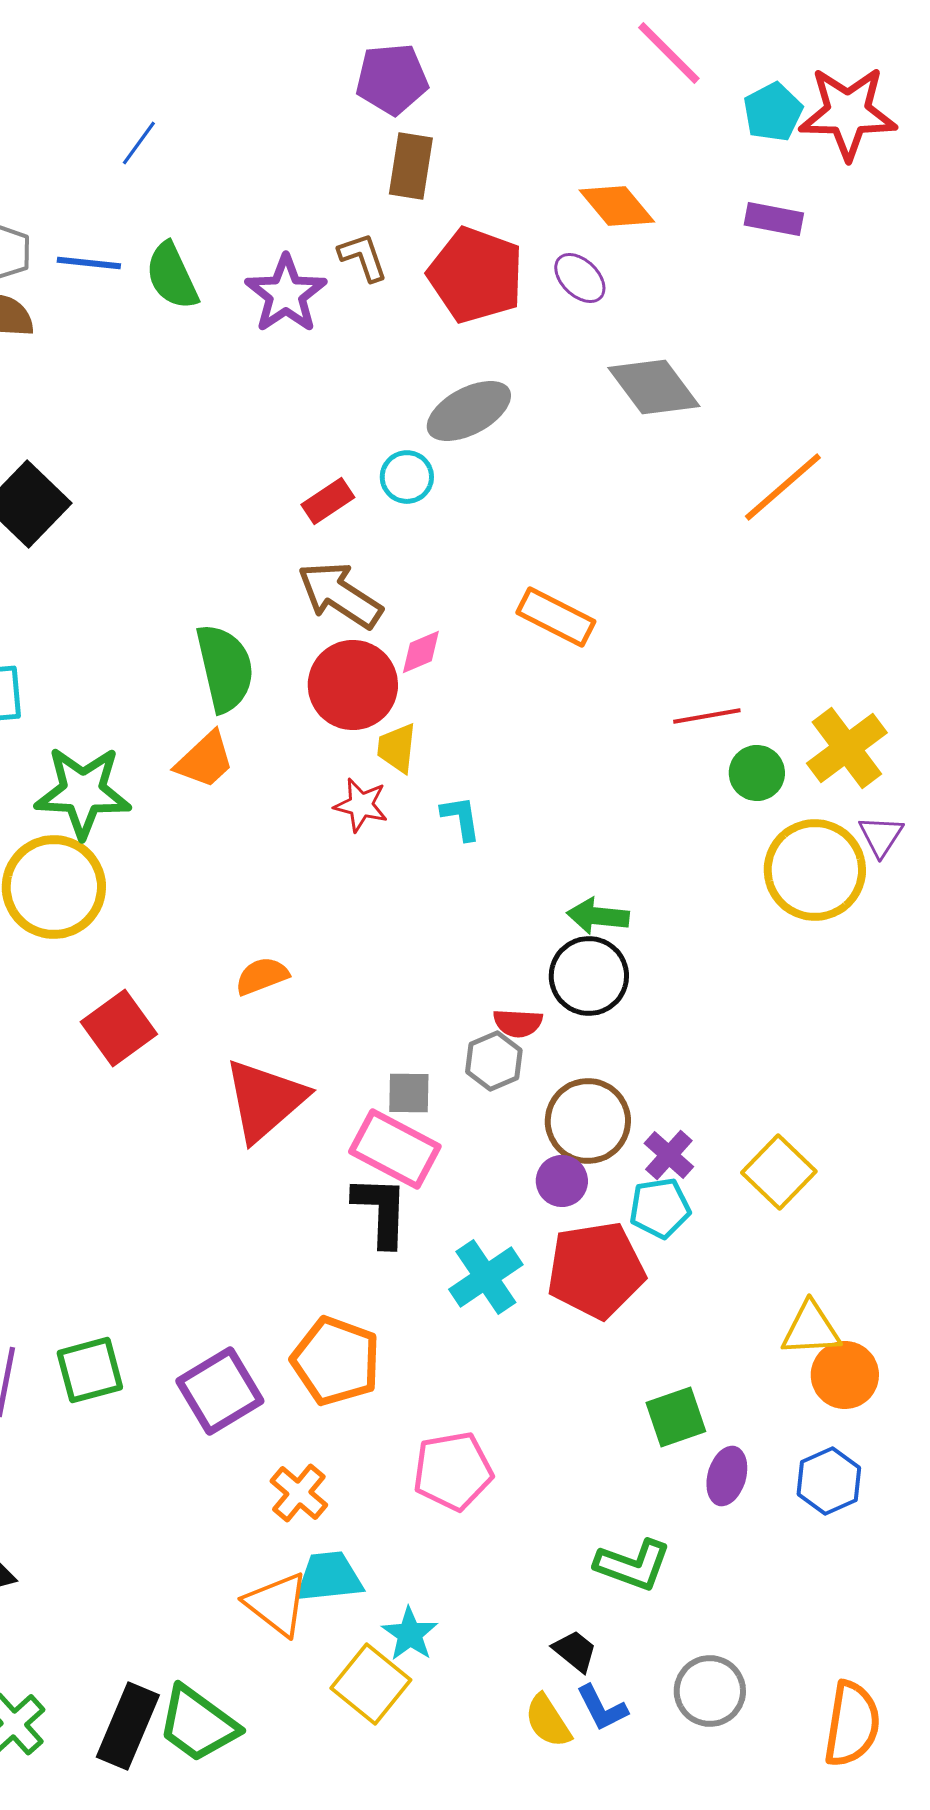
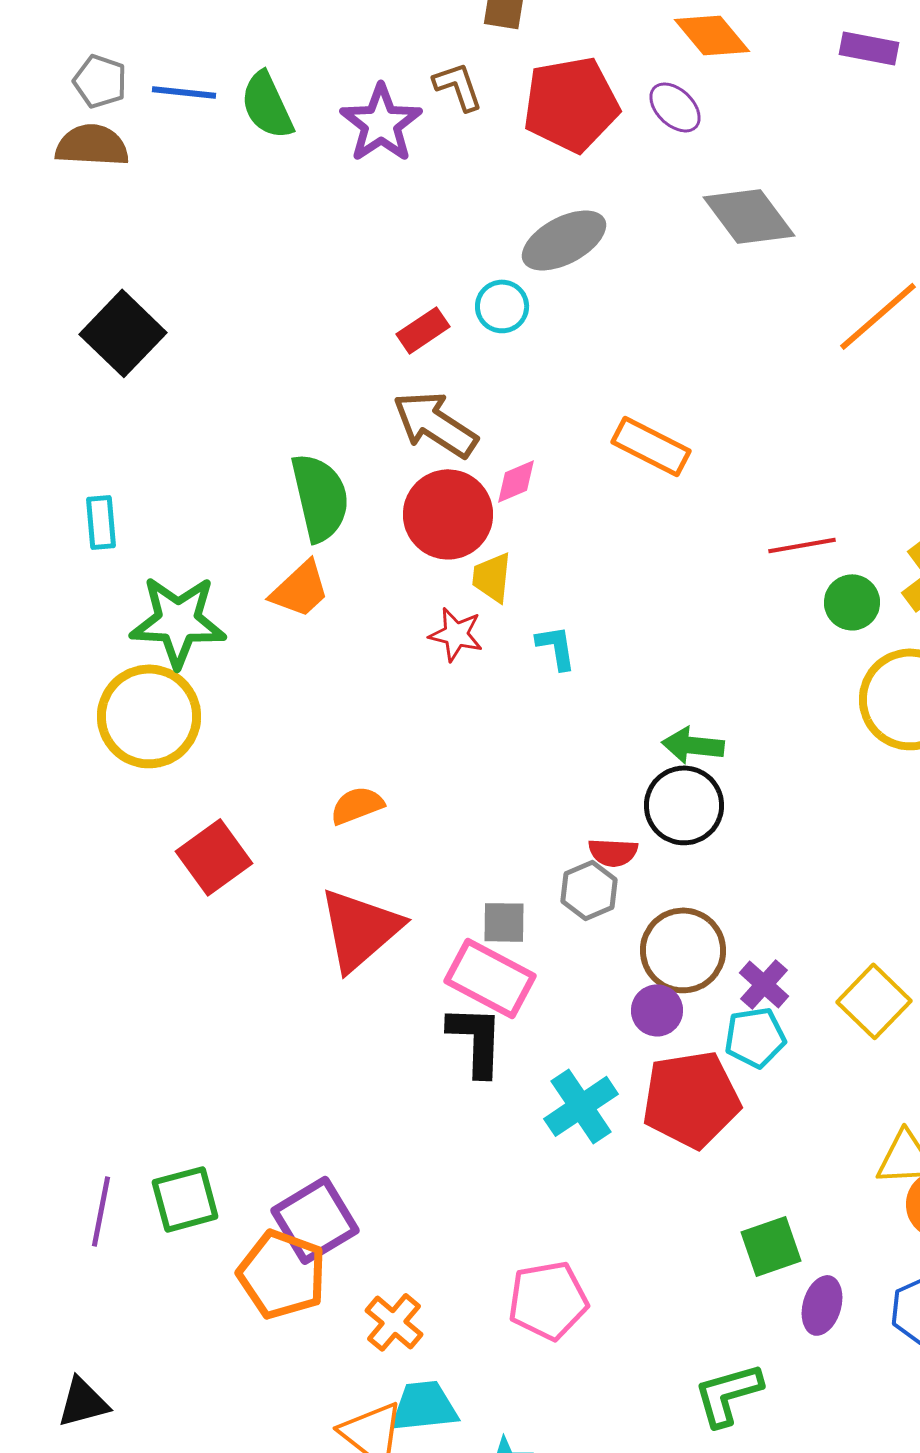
red pentagon: (476, 275) -> (571, 104), turned -30
orange pentagon: (336, 1361) -> (282, 1274), moved
green L-shape: (633, 1565) -> (728, 1394), turned 144

